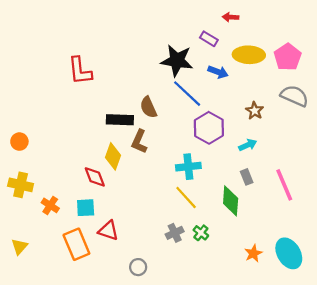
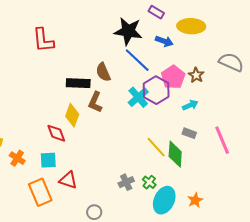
pink pentagon: (288, 57) -> (173, 77), moved
cyan cross: (188, 167) -> (138, 97), moved, turned -35
gray rectangle: (247, 177) -> (189, 133), turned -48
yellow line: (186, 197) -> (156, 147), moved
cyan ellipse: (289, 253) -> (164, 200), moved, turned 56

